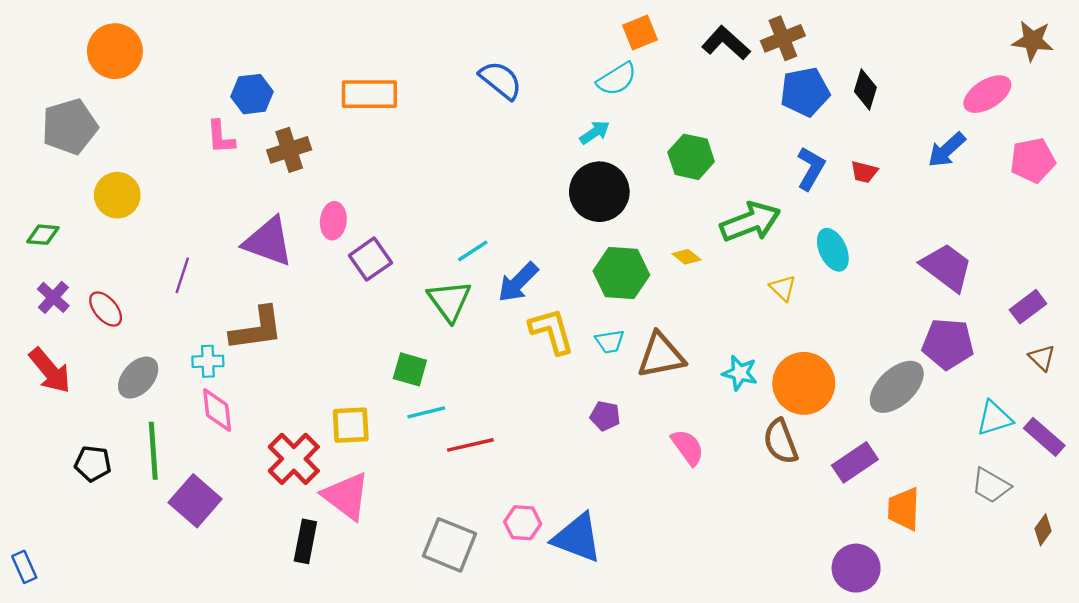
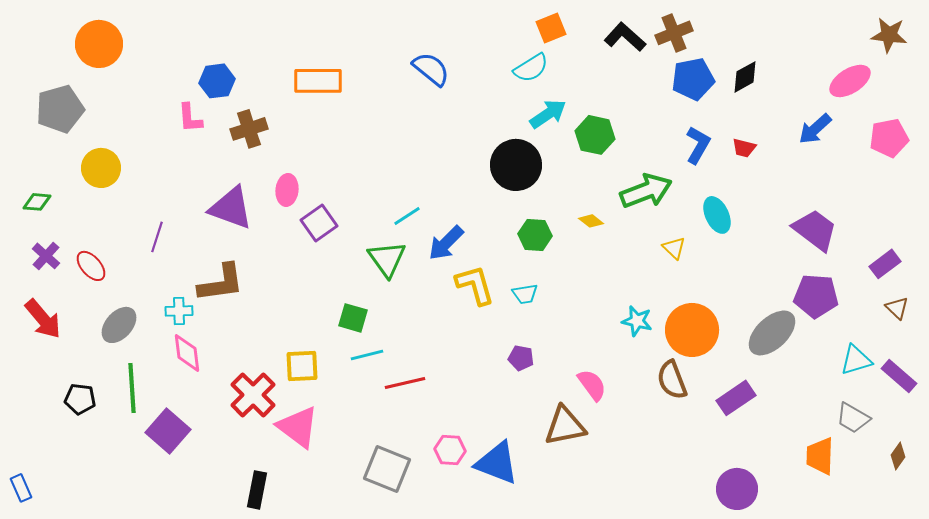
black diamond: (865, 89) -> (745, 77), turned 44
cyan arrow: (595, 132) -> (548, 114), moved, size x1.4
green hexagon: (621, 273) -> (535, 235), size x0.7
brown triangle: (661, 355) -> (565, 426), moved
orange trapezoid: (904, 509) -> (820, 456), moved
black rectangle: (305, 541) -> (257, 490), moved

